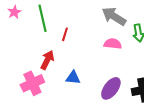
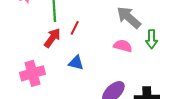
red arrow: (47, 60) -> (52, 38), moved
blue triangle: (73, 78) -> (76, 63), moved

